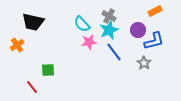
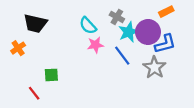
cyan star: (109, 30) -> (129, 32), moved
purple circle: (138, 30) -> (148, 32), size x1.5
gray star: (144, 63) -> (154, 67), size x1.5

